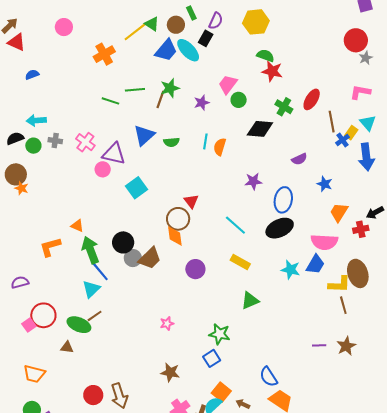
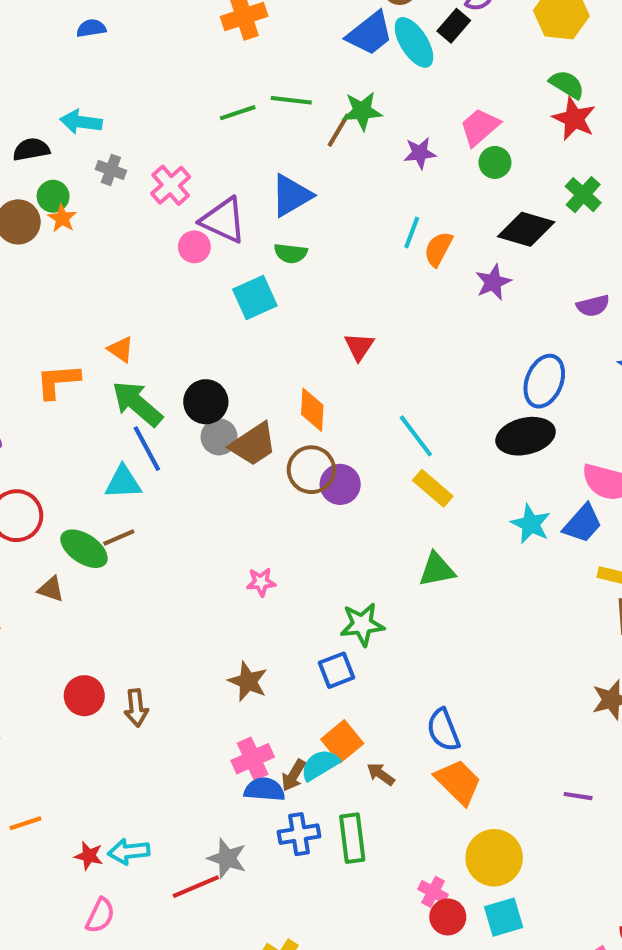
green line: (110, 101) -> (238, 113), turned -48
green semicircle: (171, 142) -> (291, 253), moved
green circle: (33, 146) -> (53, 196), moved
purple star: (253, 181) -> (493, 282), moved, turned -30
orange star: (21, 188) -> (62, 218), moved
brown circle: (178, 219) -> (311, 470), moved
cyan line: (235, 225) -> (416, 436), moved
green arrow: (90, 250) -> (137, 404), turned -40
cyan triangle: (91, 289) -> (123, 482), turned 30
green star: (220, 334) -> (362, 624), turned -30
purple line: (319, 345) -> (578, 796), moved
brown arrow: (119, 396) -> (136, 708), size x0.7

